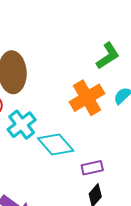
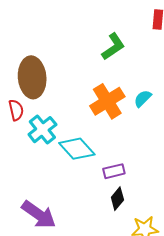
green L-shape: (108, 56) -> (113, 47), moved

